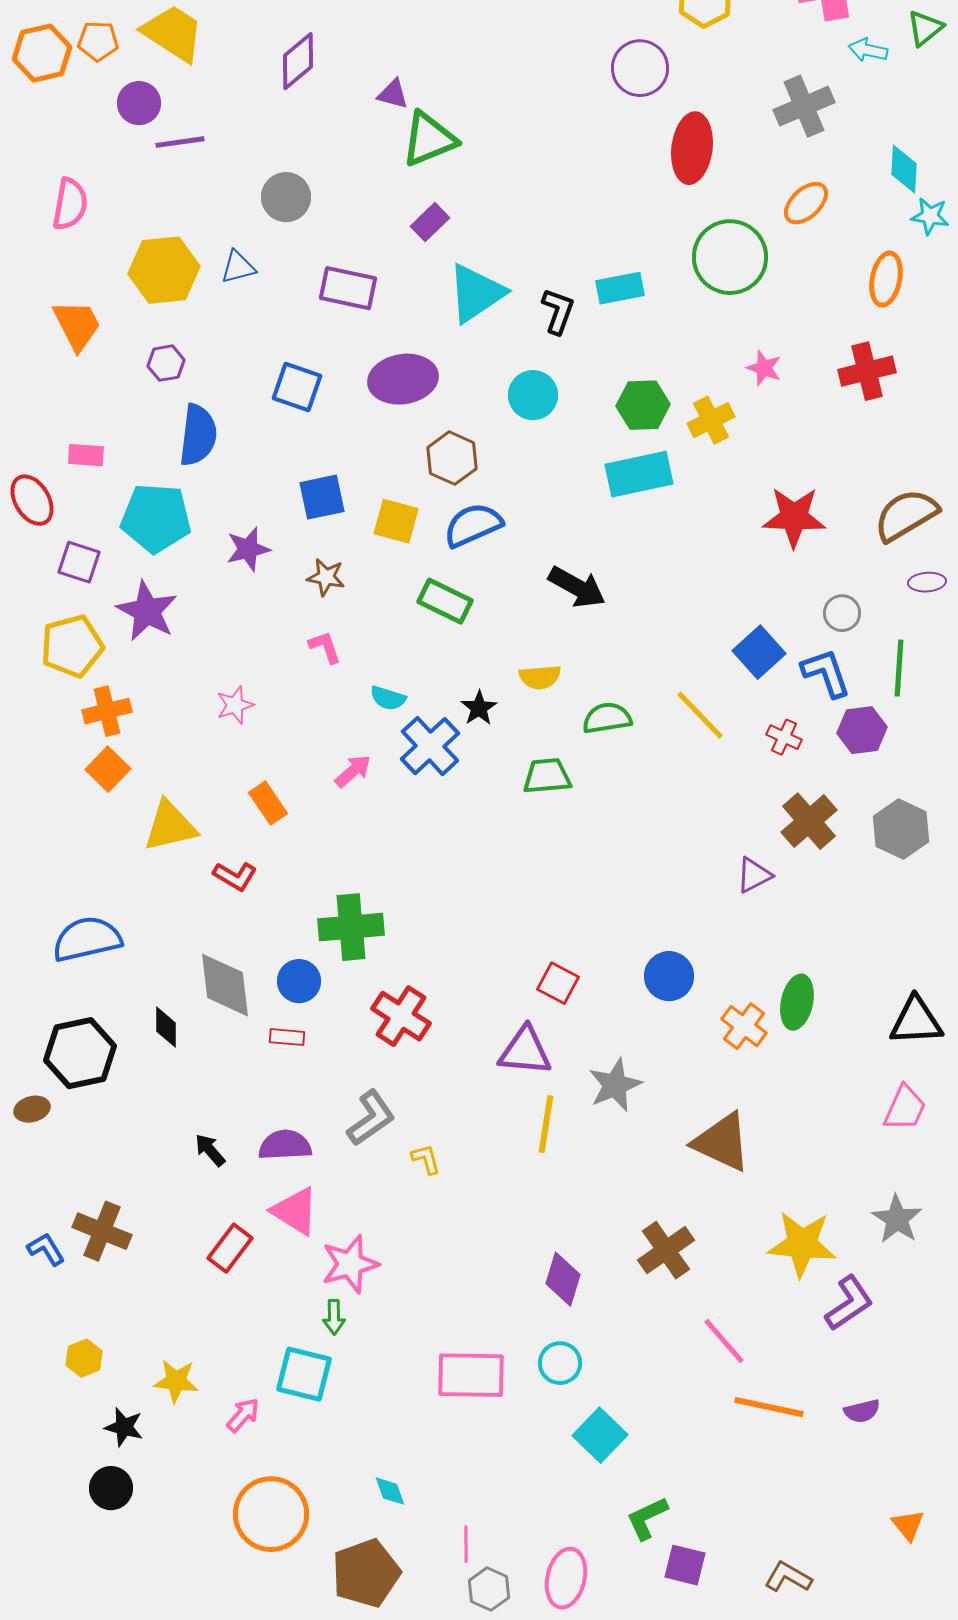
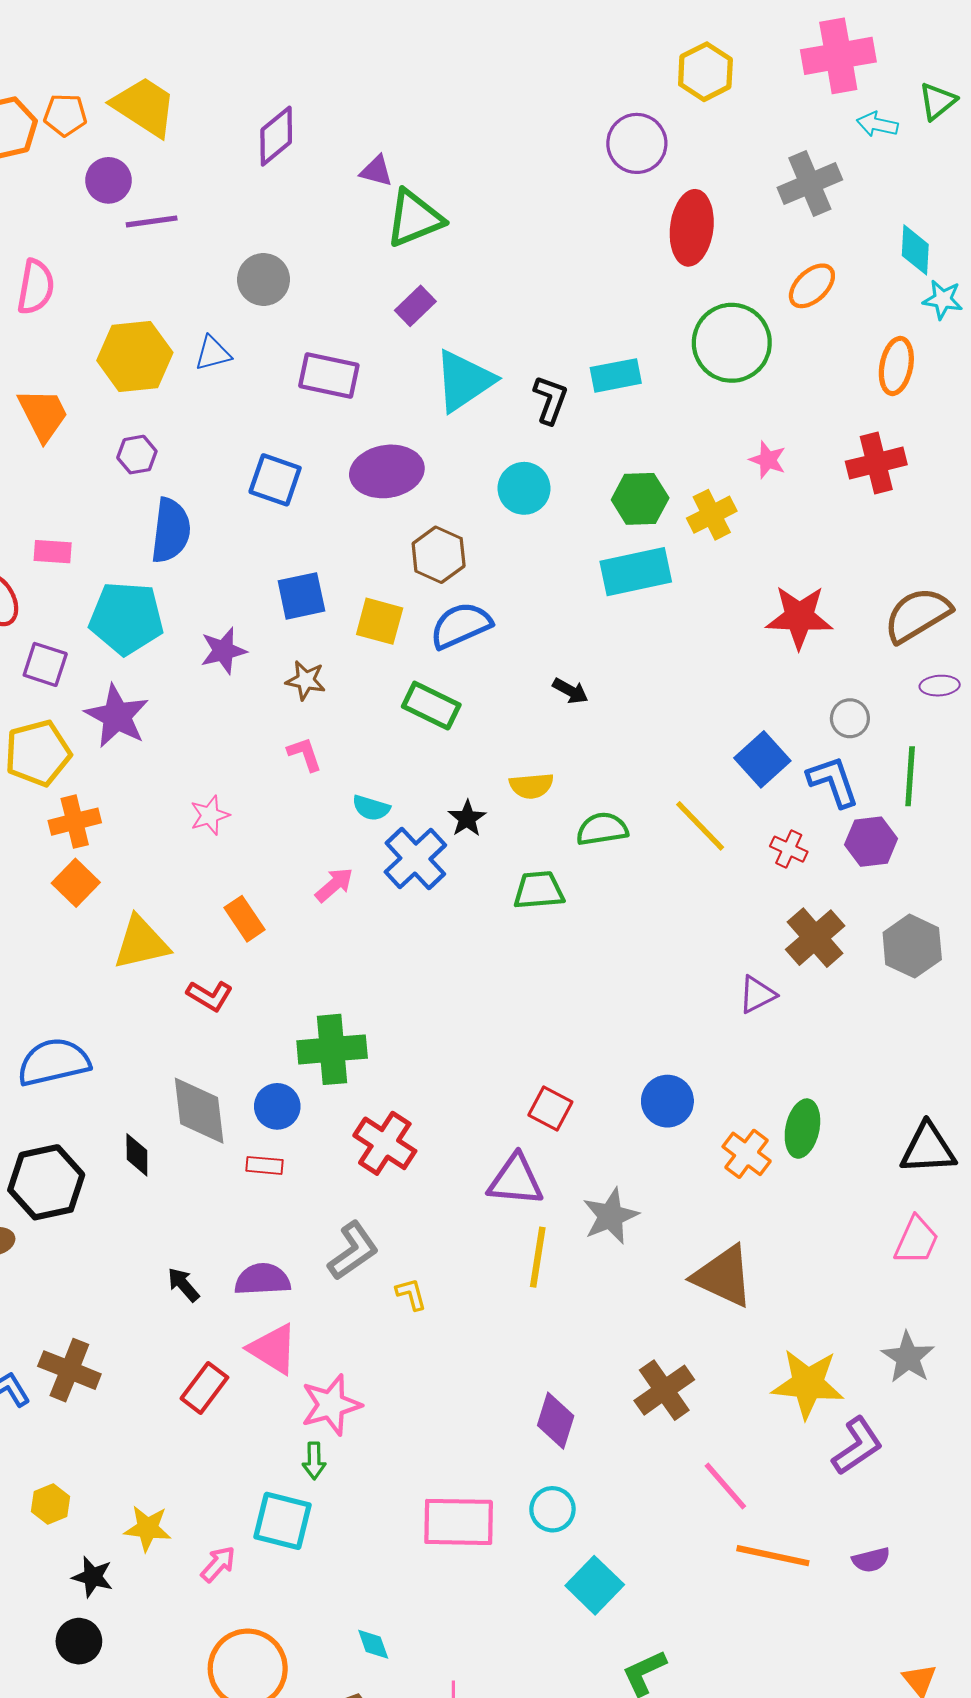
black arrow: (577, 587) -> (570, 691), size x0.6

